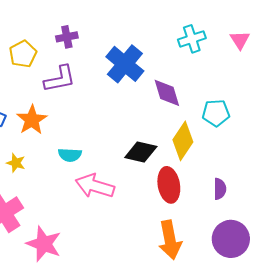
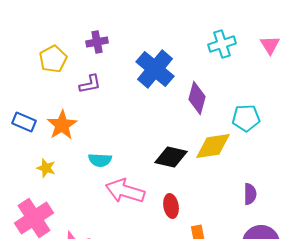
purple L-shape: (60, 79) -> (90, 84), size x0.7
purple diamond: (167, 93) -> (197, 98), turned 32
yellow diamond: (183, 141) -> (213, 146), turned 48
red ellipse: (169, 185) -> (171, 206), moved, size x0.7

